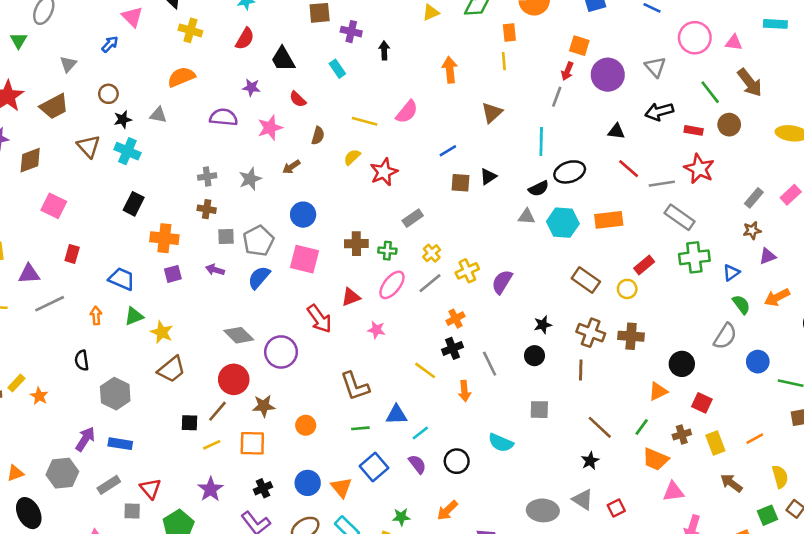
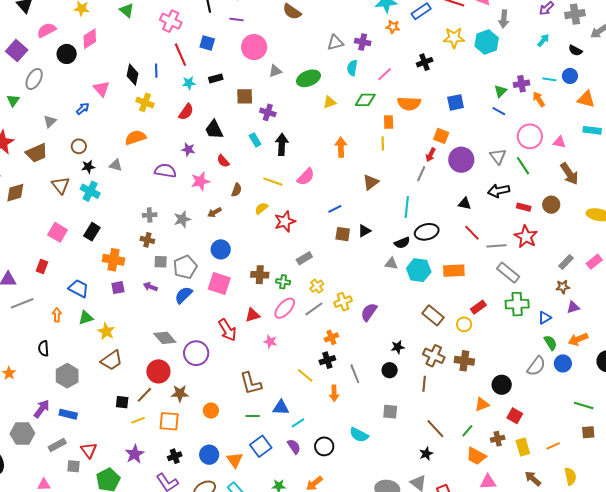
black arrow: (384, 50) -> (282, 144), moved, size x1.5
green line: (710, 92) -> (523, 166), moved
pink square: (54, 206) -> (58, 232), moved
blue circle: (758, 362) -> (563, 363), moved

